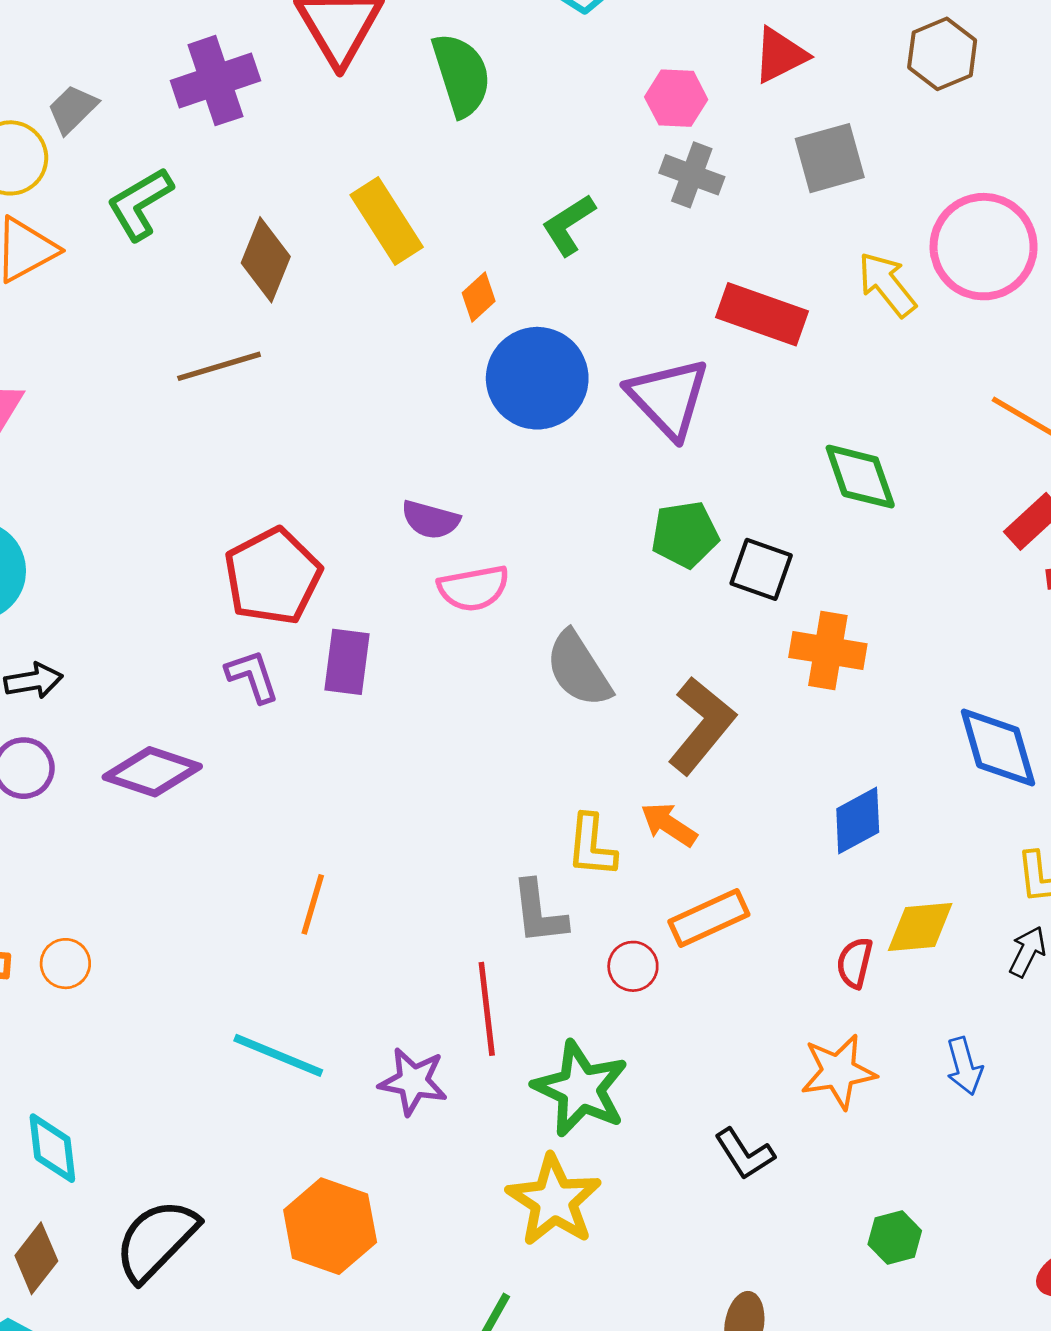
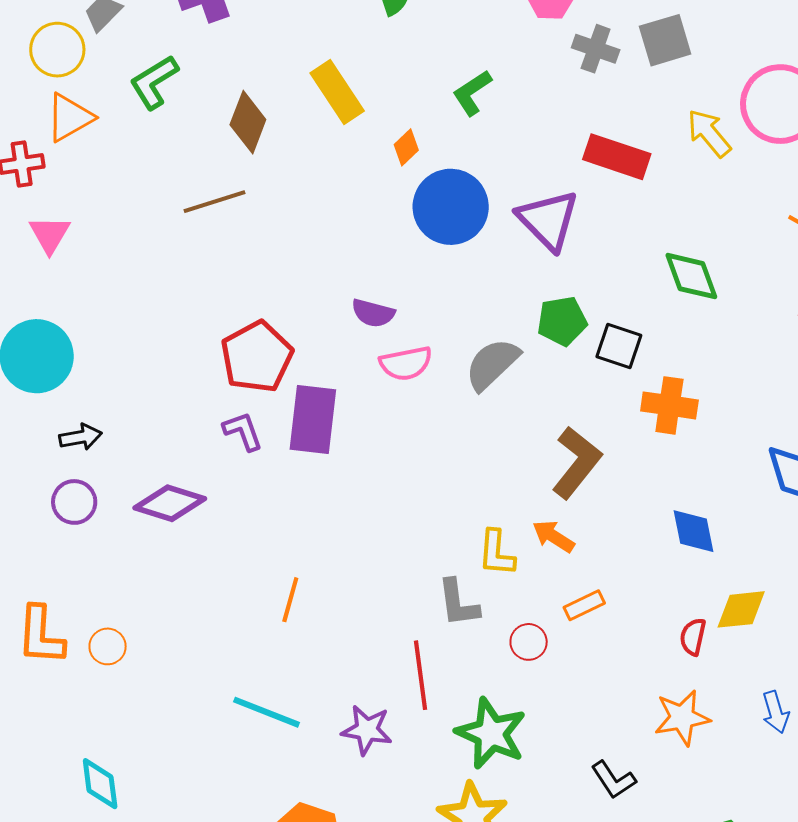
gray cross: (692, 175) -> (596, 49), moved
purple rectangle: (347, 662) -> (313, 419), size x1.4
gray semicircle: (578, 669) -> (492, 364), moved, turned 80
blue diamond: (858, 821) -> (694, 531), turned -72
orange rectangle: (709, 918) -> (584, 605), size x0.7

